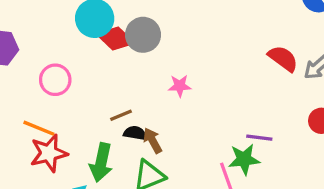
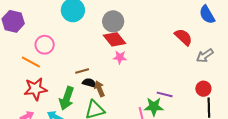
gray circle: (143, 35) -> (113, 21), moved
red diamond: (116, 39) -> (114, 39), moved
red semicircle: (283, 58) -> (183, 37), moved
orange line: (39, 128) -> (31, 62), moved

